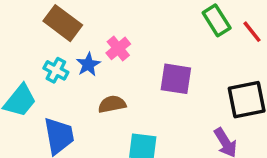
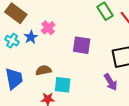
brown semicircle: (112, 104) -> (43, 70), moved

